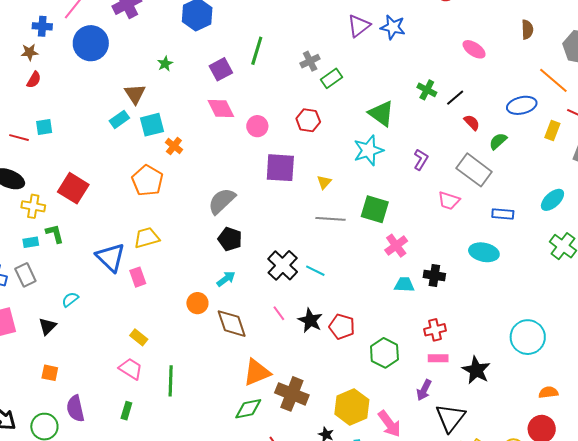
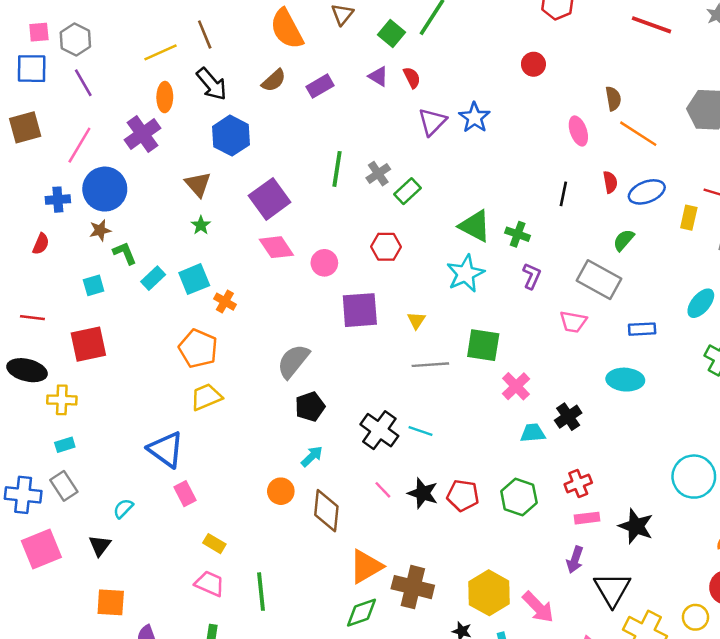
blue cross: (42, 26) -> (58, 200), moved
blue star: (393, 27) -> (474, 118), turned 30
brown semicircle: (527, 30) -> (613, 99), moved
pink ellipse: (474, 49) -> (578, 131), turned 45
green line: (257, 51) -> (337, 169), moved
brown star: (30, 52) -> (100, 230), moved
green star: (165, 64) -> (201, 225), moved
purple square: (221, 69) -> (270, 199), size x1.4
orange line: (553, 80) -> (638, 134), moved
green cross: (427, 90) -> (518, 234), moved
brown triangle: (135, 94) -> (198, 184), moved
black line: (455, 98) -> (563, 194), turned -30
red semicircle: (472, 122) -> (610, 182), moved, turned 42
cyan square: (44, 127) -> (94, 285), moved
red square: (73, 188) -> (88, 344), moved, turned -36
green L-shape: (55, 234) -> (125, 253), moved
yellow trapezoid: (147, 238) -> (206, 397), moved
black pentagon: (230, 239) -> (310, 407), turned -30
black cross: (434, 276) -> (568, 417), turned -35
pink rectangle: (138, 277) -> (185, 494), moved
brown diamond: (232, 324) -> (326, 511), turned 32
green hexagon: (384, 353) -> (519, 497), moved
orange square: (50, 373) -> (111, 602), size x1.4

